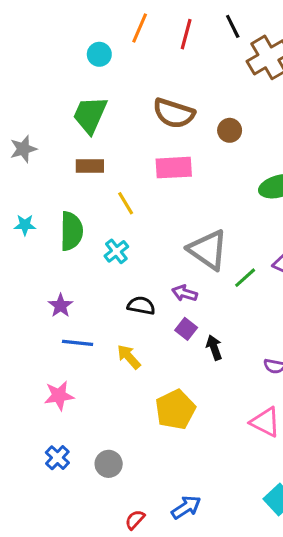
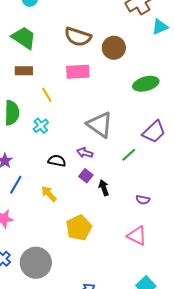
green trapezoid: (90, 115) -> (24, 38), turned 100
brown circle: (230, 130) -> (114, 48), size x1.5
green line: (245, 278) -> (129, 155), moved
blue line: (78, 343) -> (16, 185), turned -66
gray circle: (109, 464) -> (36, 263), size x1.8

